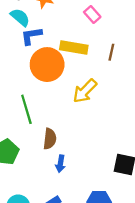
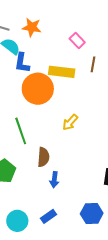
blue L-shape: (31, 36) -> (22, 63), turned -70
brown line: (111, 52) -> (93, 64), moved
yellow arrow: (85, 91) -> (70, 122), moved, size x0.7

